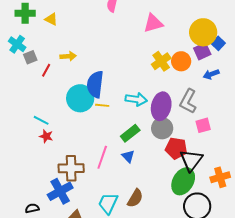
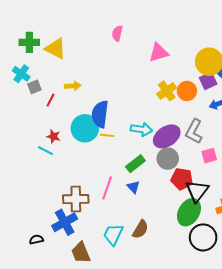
yellow triangle: (51, 19) -> (56, 48), size x1.6
purple ellipse: (161, 106) -> (167, 136), turned 44
red star: (46, 136) -> (54, 136), moved

